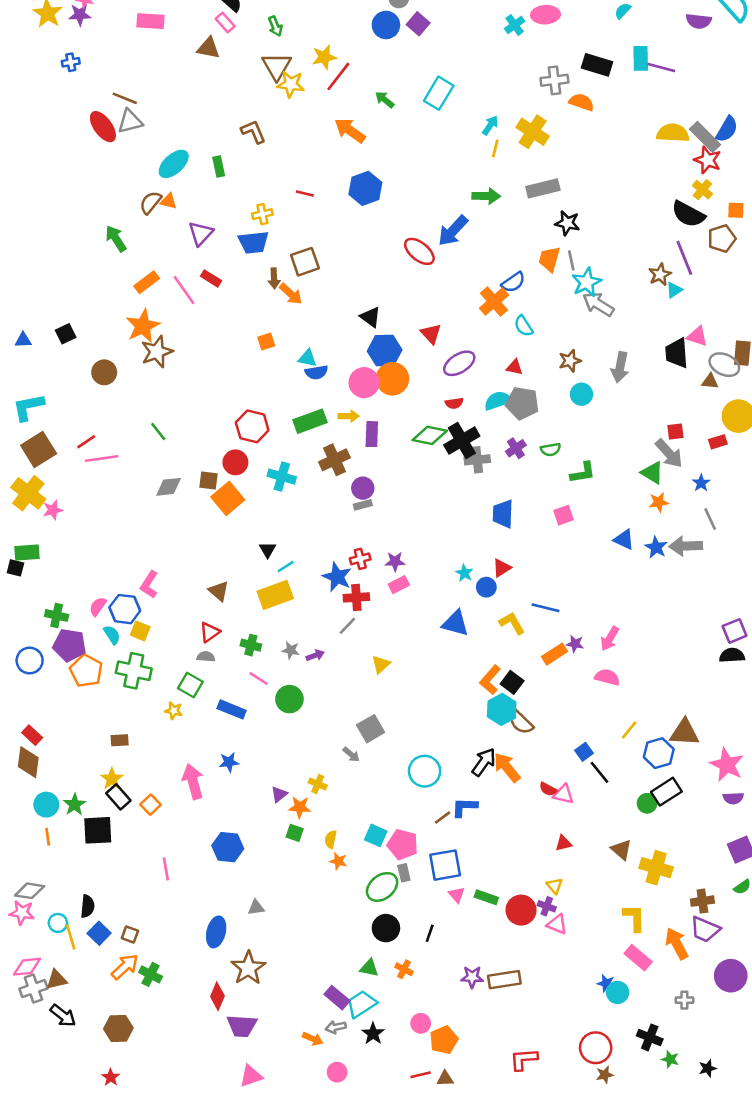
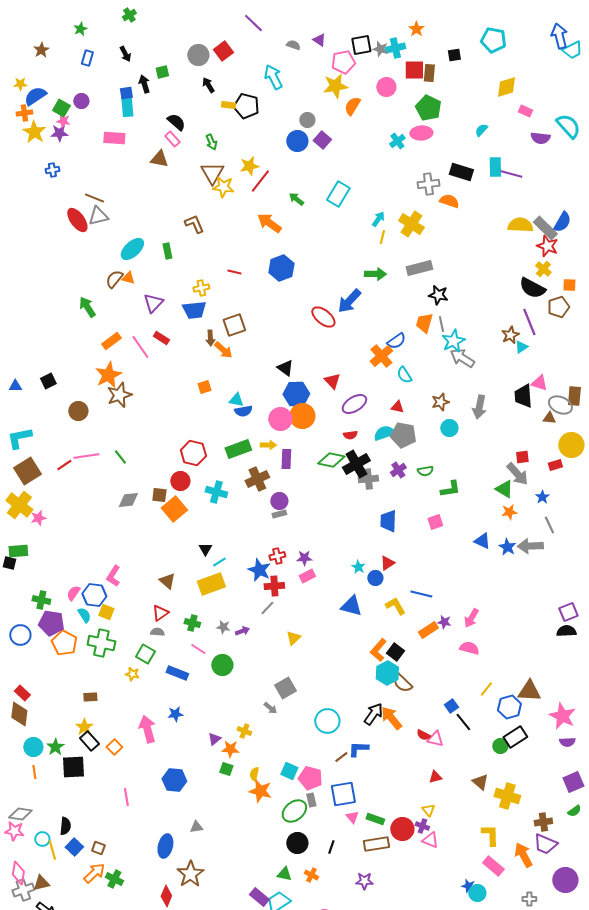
pink line: (102, 459) -> (86, 456), moved
orange star: (338, 861) -> (260, 791), size x1.6
pink diamond: (27, 967) -> (18, 873), turned -75
brown rectangle: (504, 980) -> (376, 844), moved

